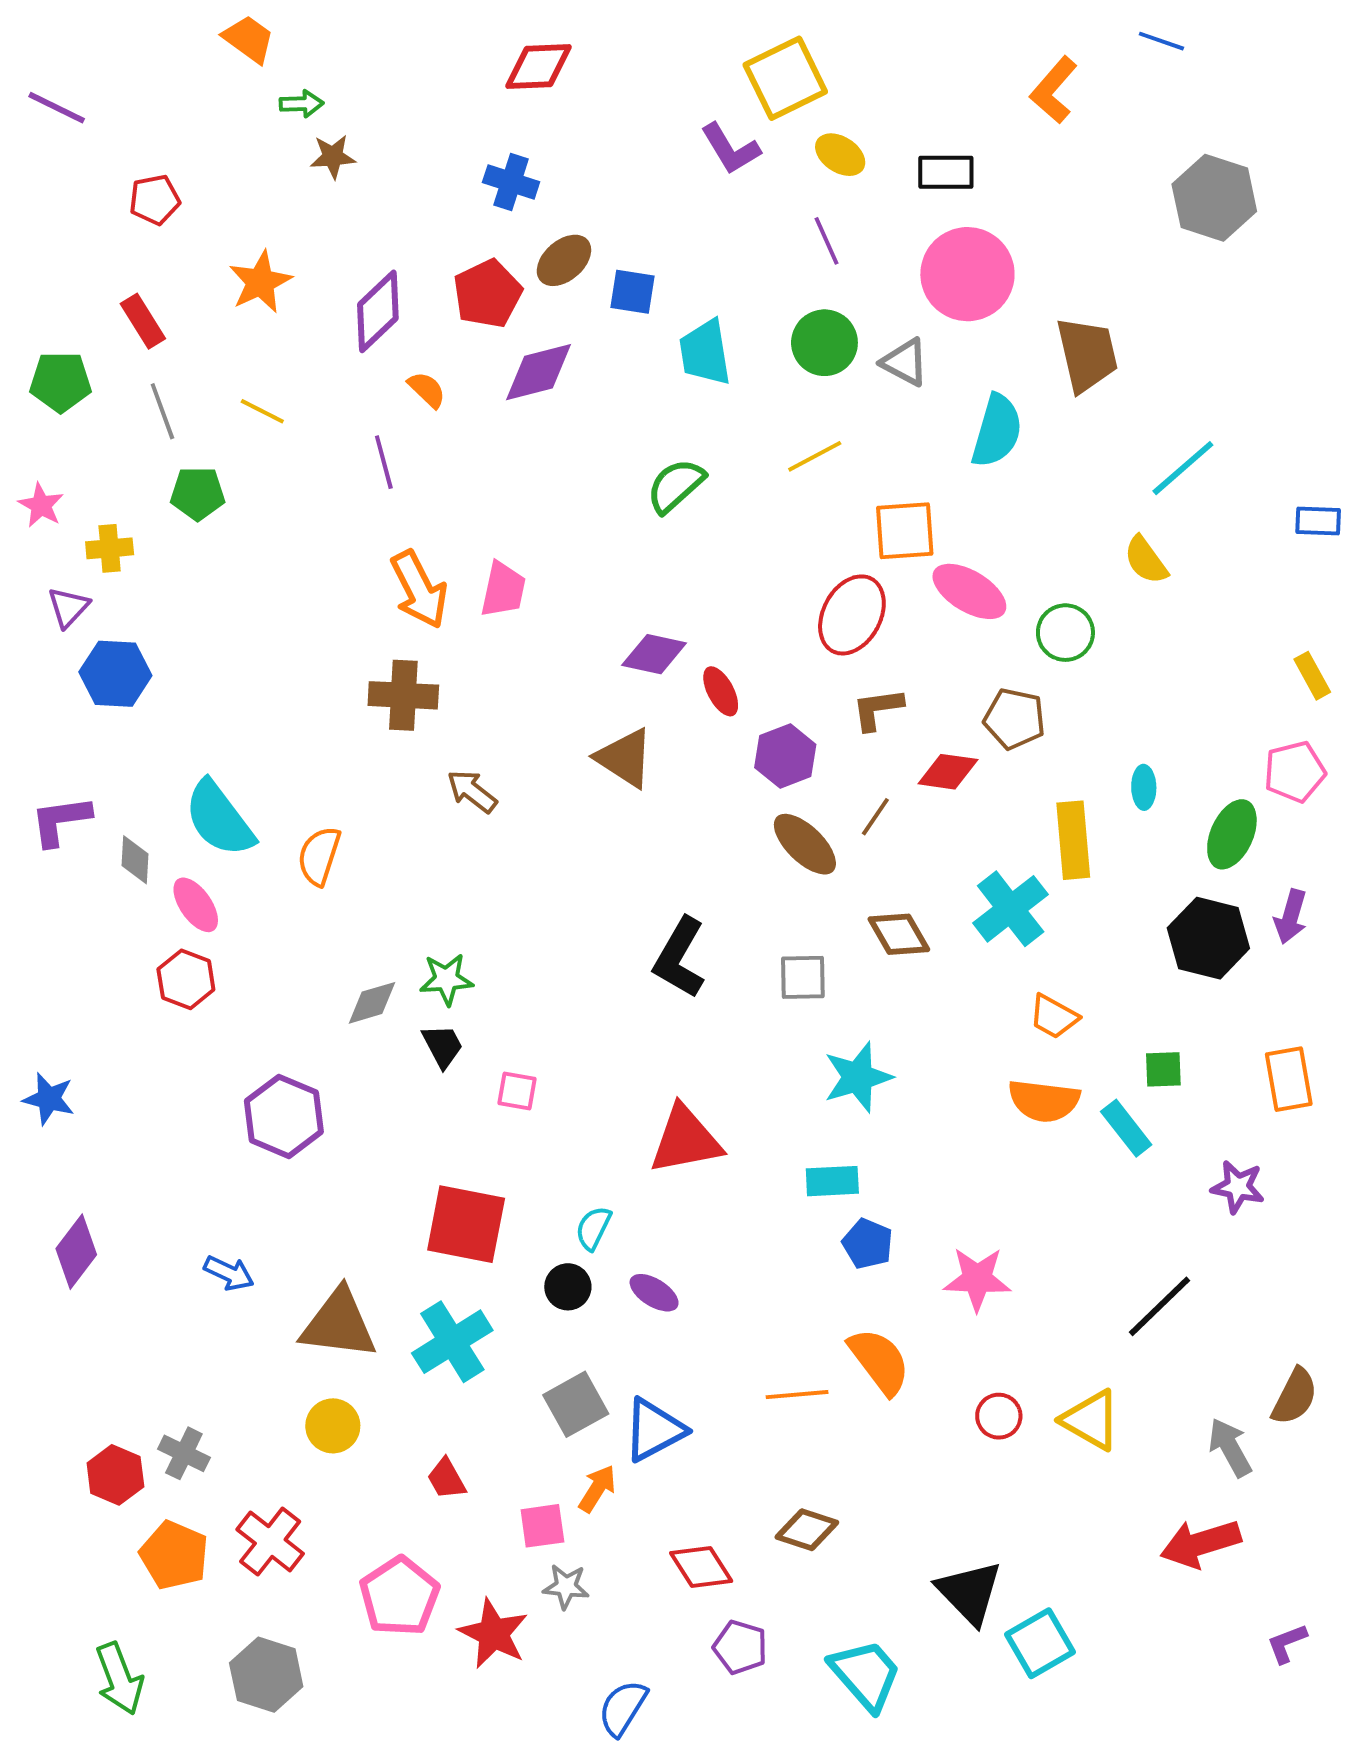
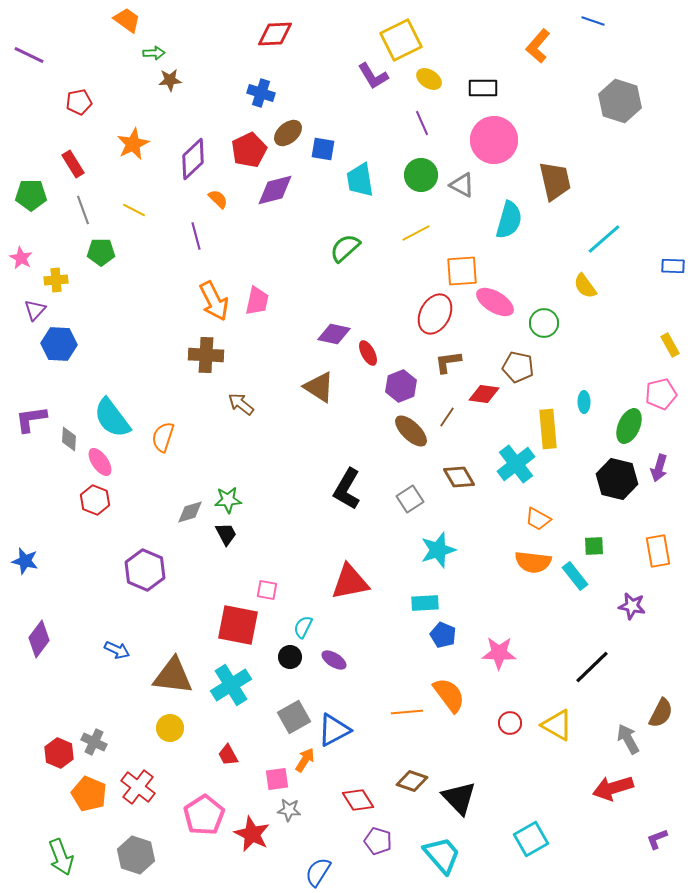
gray square: (803, 977) -> (410, 499), turned -32
pink square: (517, 1091) -> (267, 590), moved
black triangle: (969, 1592) -> (459, 798), moved

